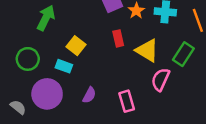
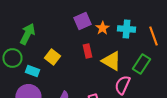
green circle: (28, 59) -> (12, 58), moved
cyan rectangle: (64, 66) -> (32, 71), moved

